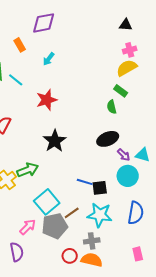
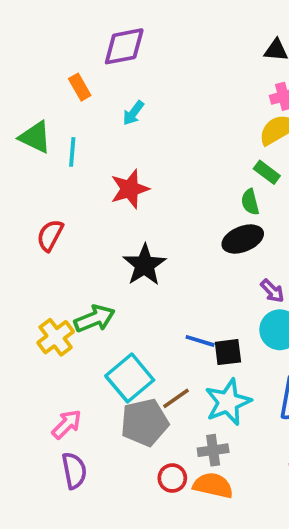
cyan line: (16, 80) -> (72, 152), turned 56
black ellipse: (108, 139) -> (243, 239), moved
cyan star: (100, 215) -> (228, 402), turned -30
pink arrow: (28, 227) -> (67, 424), moved

